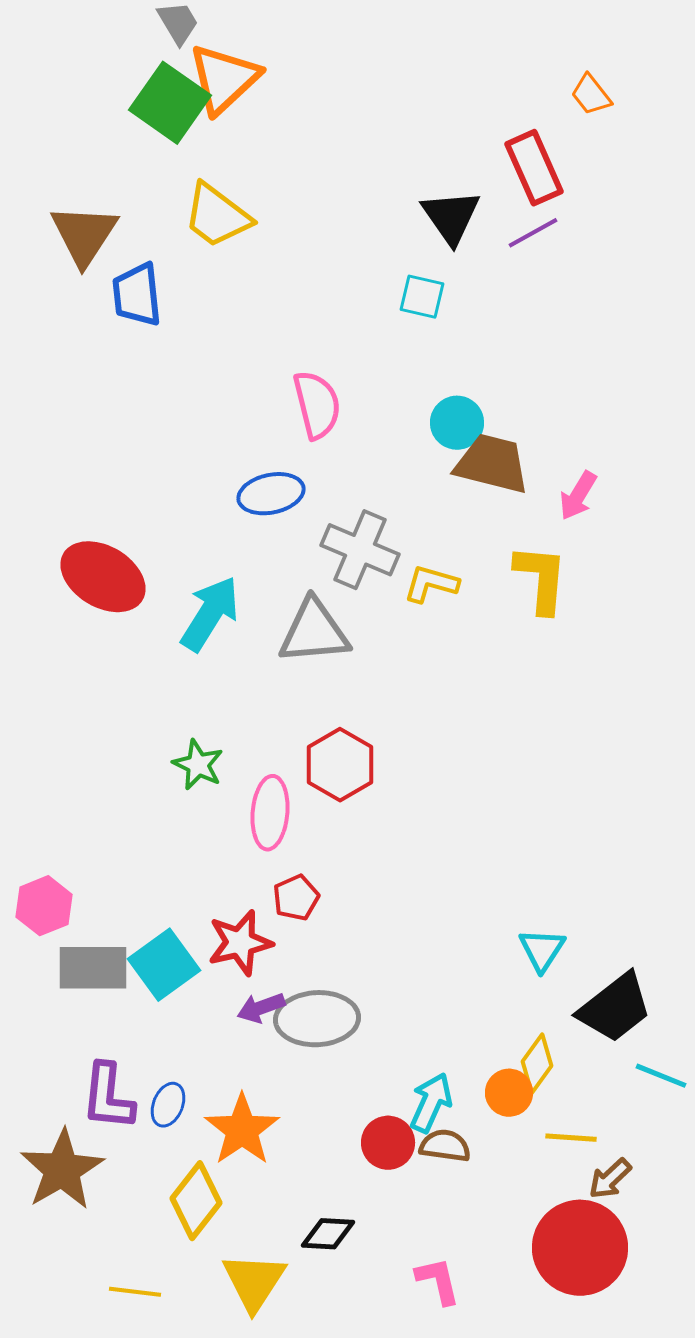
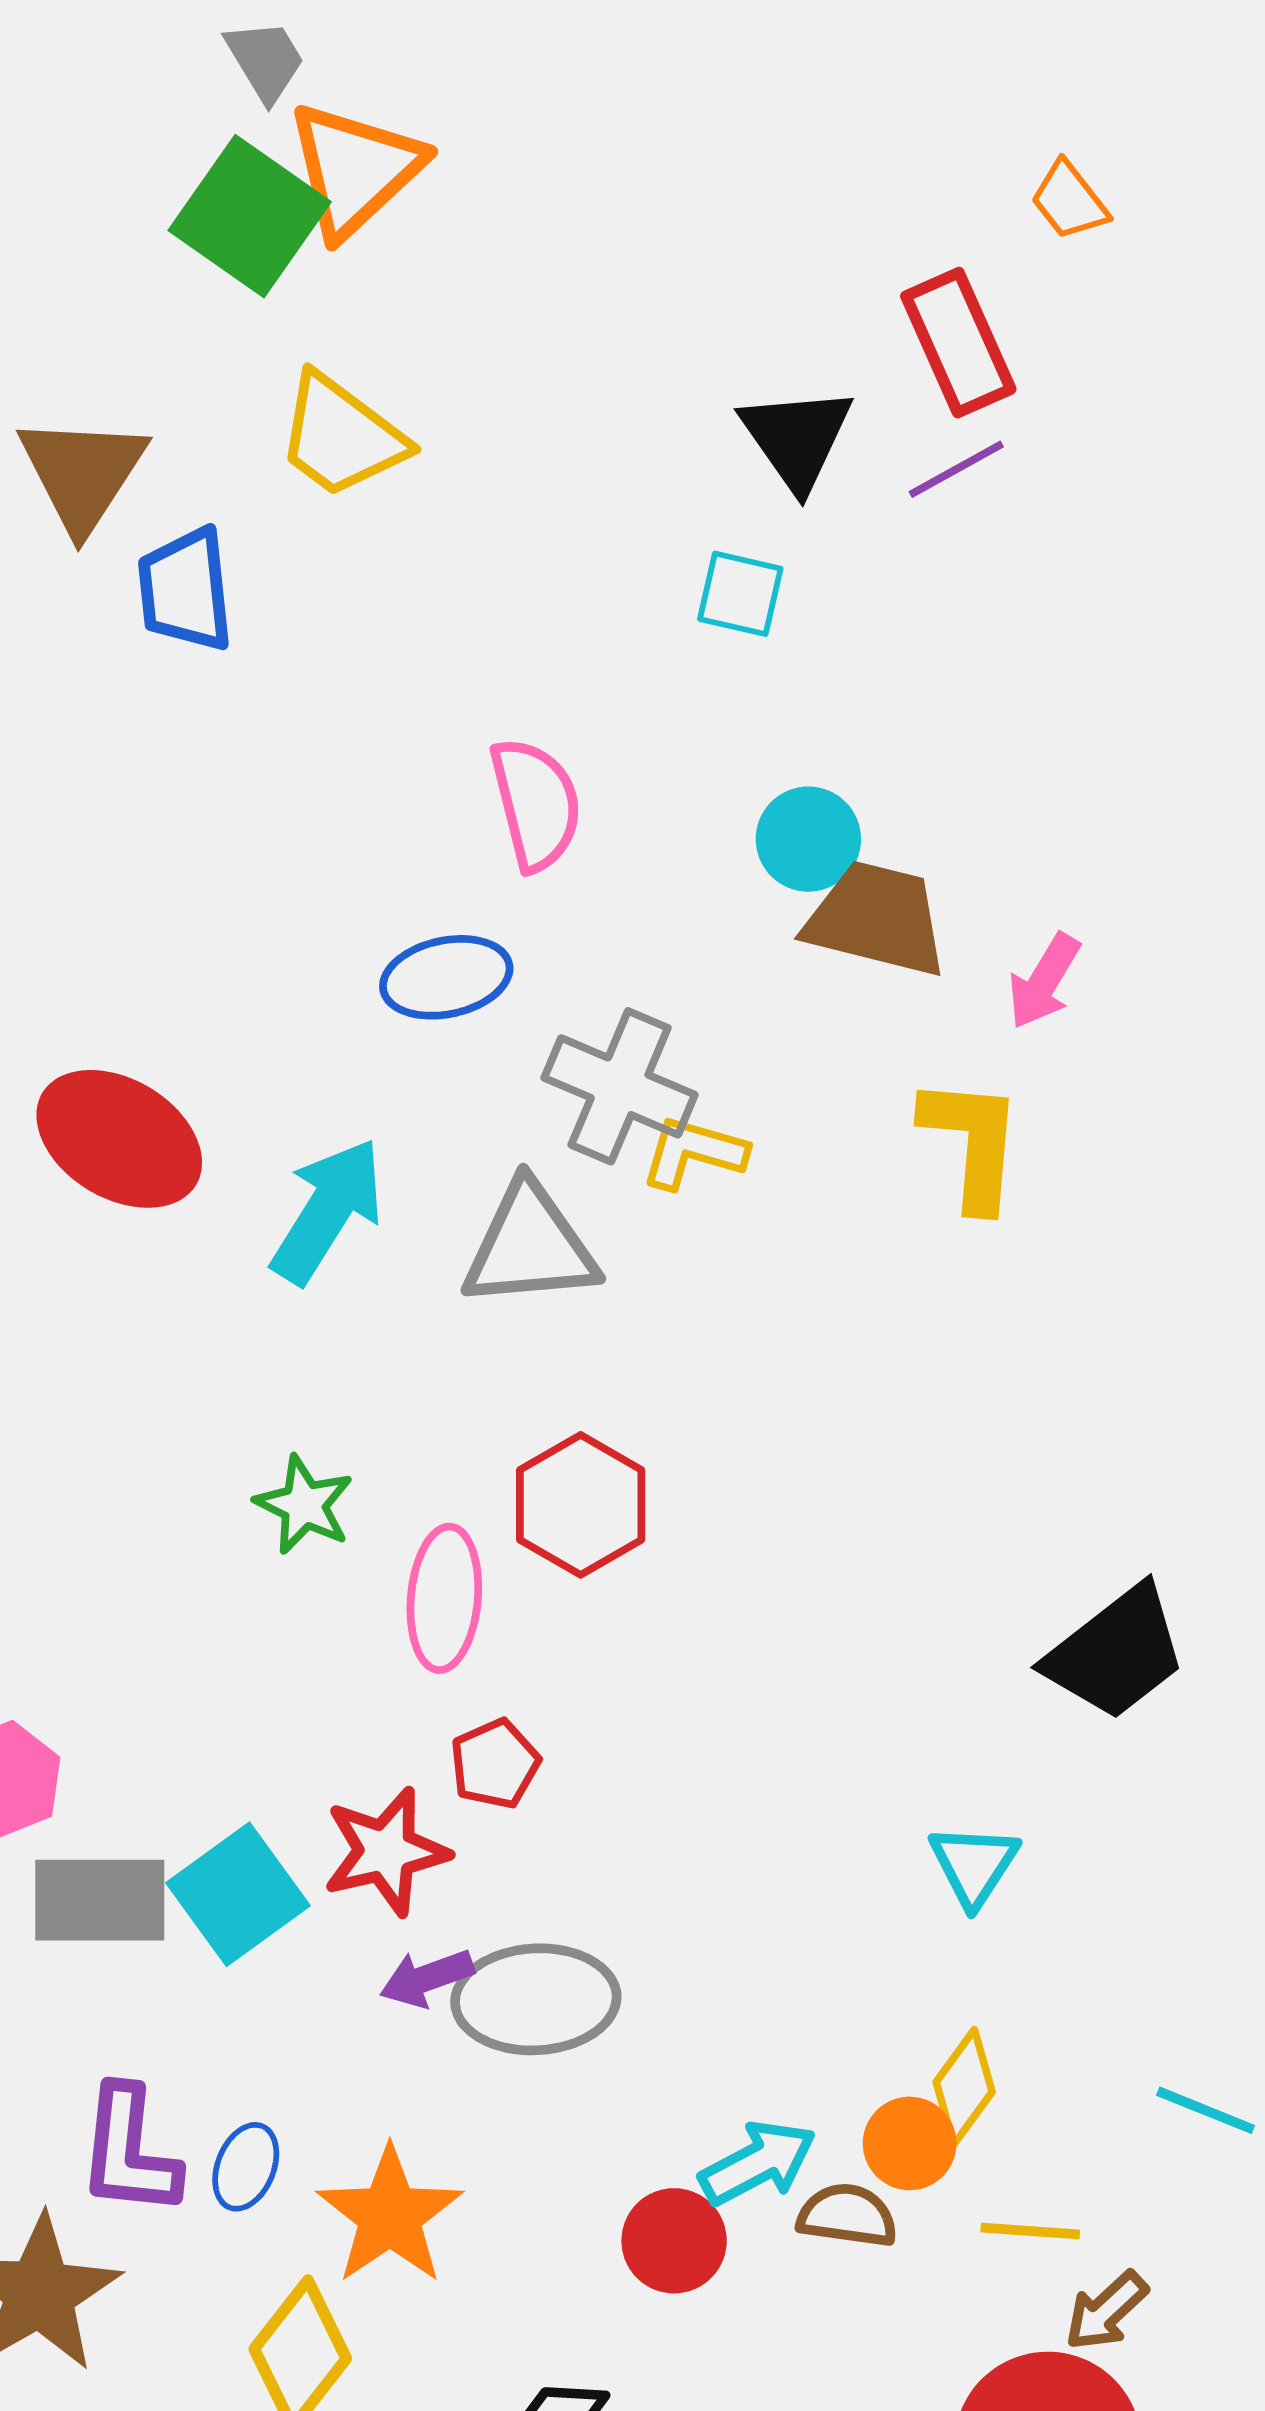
yellow L-shape: (431, 584) -> (694, 1153), moved
black trapezoid: (615, 1008) -> (1116, 1653), moved
cyan arrow: (431, 1103) -> (758, 2163), turned 38
brown semicircle: (445, 1146) -> (847, 2215), moved

